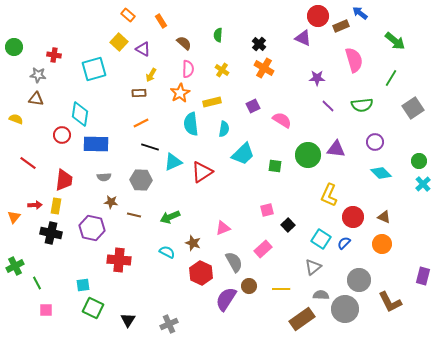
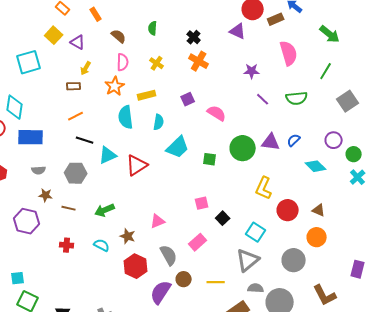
purple circle: (375, 142) -> (334, 140), moved
blue semicircle: (344, 243) -> (294, 140), moved
red cross: (119, 260) -> (67, 245), moved, size x0.6
gray triangle: (313, 267) -> (248, 260), size x1.4
gray circle: (359, 280) -> (294, 260), moved

